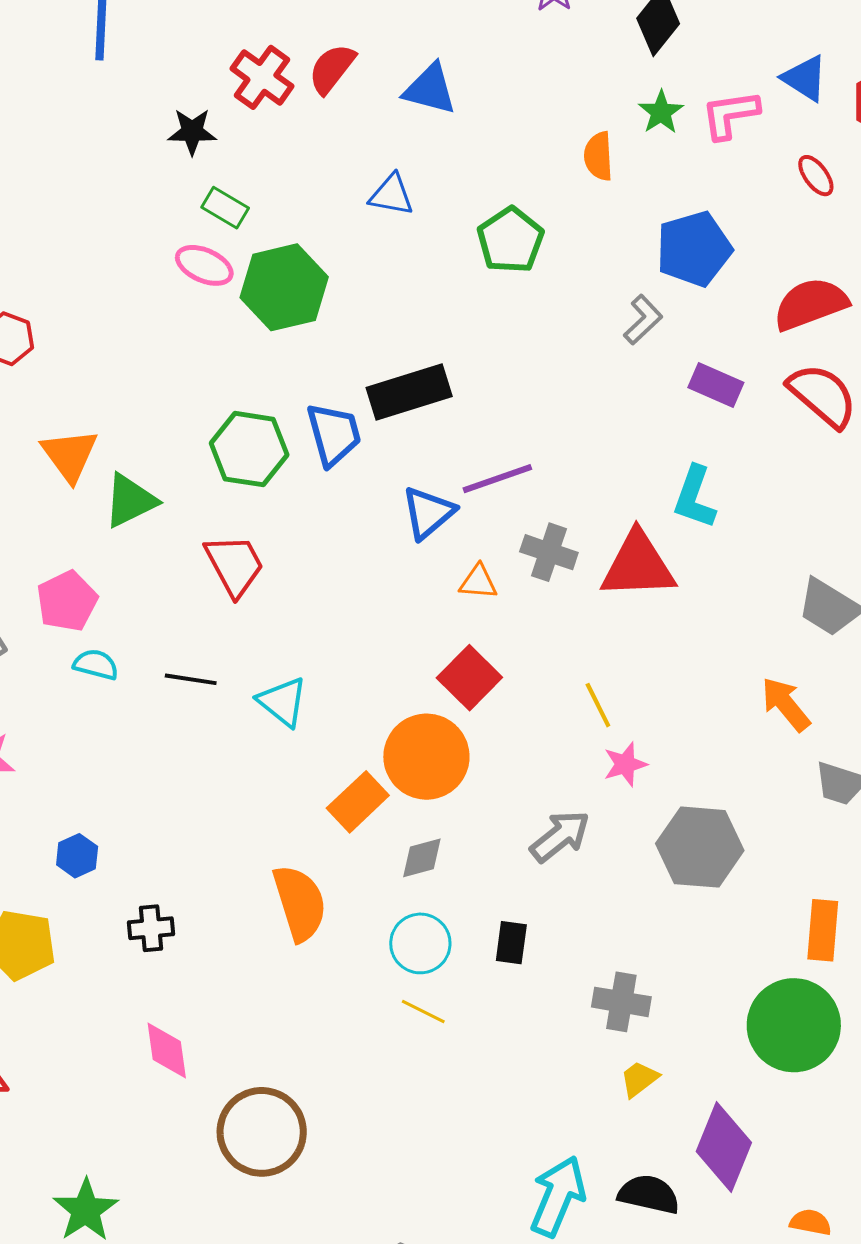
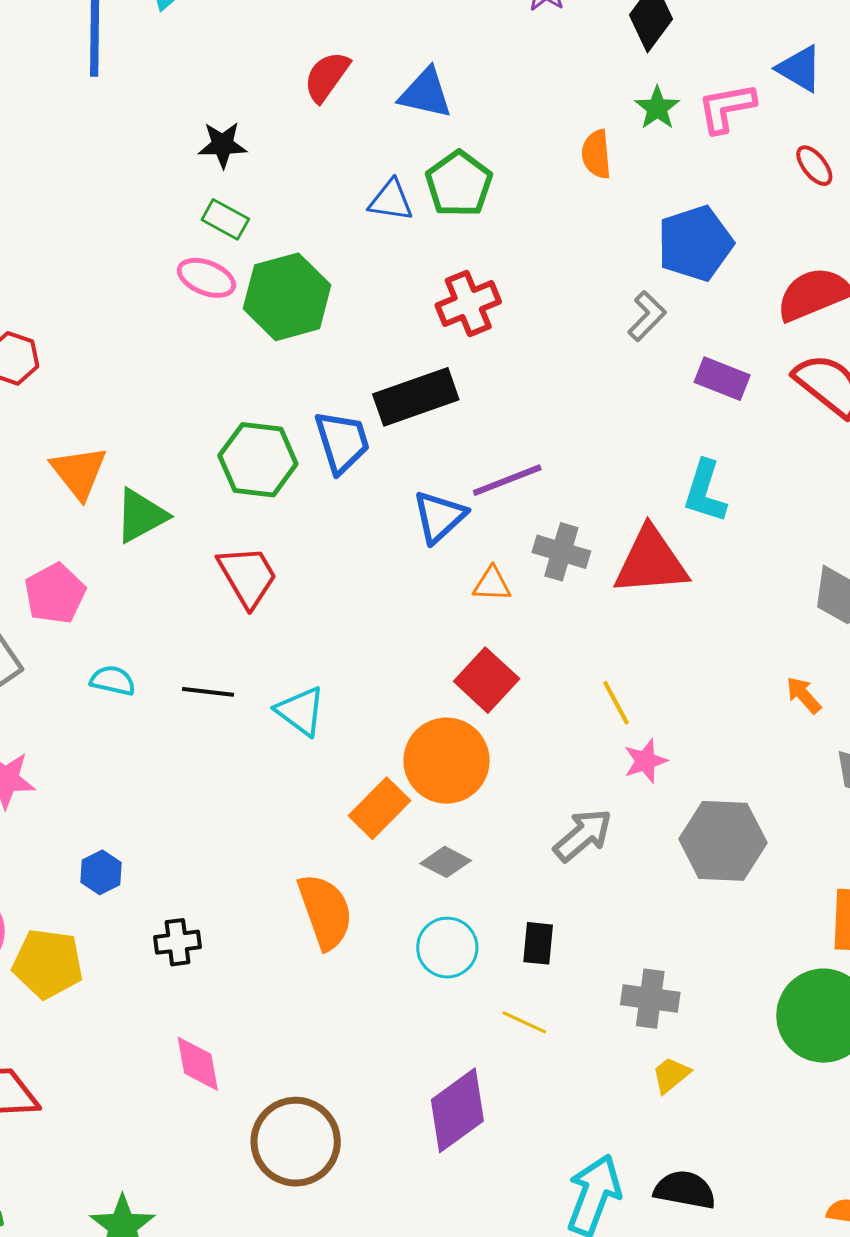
red cross: (262, 77) -> (468, 303), moved, turned 34
black star: (192, 132) -> (223, 145), moved
green pentagon: (510, 240) -> (459, 184), moved
pink pentagon: (67, 601) -> (55, 594), moved
orange arrow: (786, 704) -> (804, 695), size x0.7
gray diamond: (422, 858) -> (446, 862), turned 45
yellow line: (423, 1011) -> (524, 1022), moved
purple diamond: (724, 1147) -> (457, 1110), moved, turned 34

